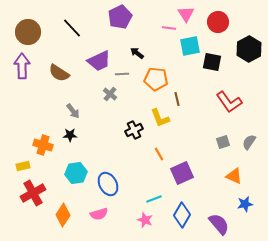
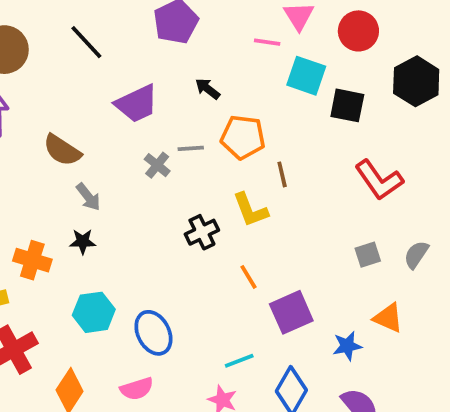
cyan square: (190, 46) -> (306, 76), turned 30
brown semicircle: (59, 73) -> (62, 150), moved
gray line: (122, 74) -> (191, 148), moved
blue star: (245, 204) -> (347, 346), moved

